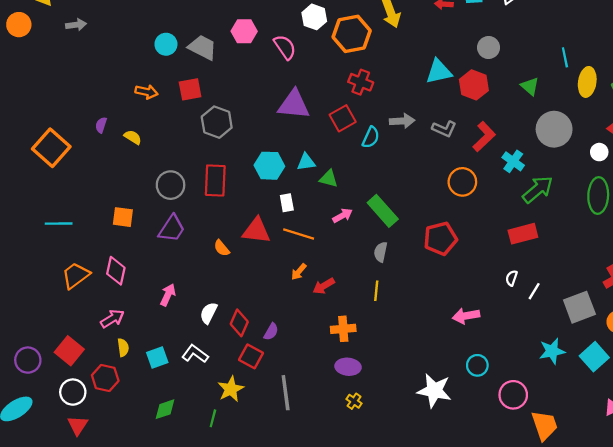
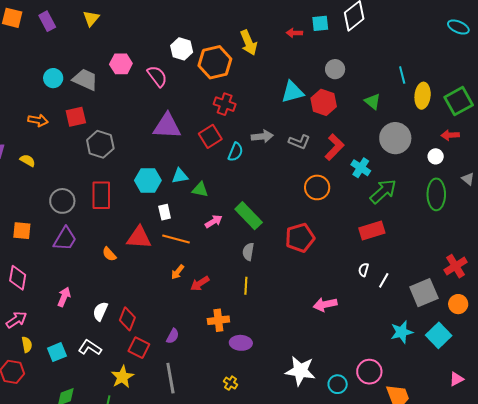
purple semicircle: (271, 332) -> (173, 336), moved
cyan circle: (477, 365) -> (338, 384), moved
purple ellipse: (348, 367) -> (241, 343), moved

